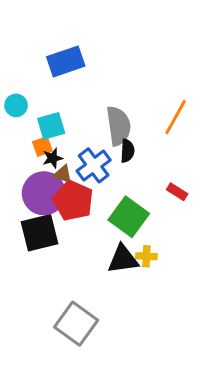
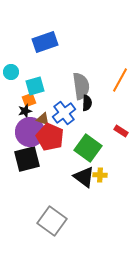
black star: (53, 158) -> (25, 111), moved
black triangle: (123, 259) -> (84, 177), turned 45

